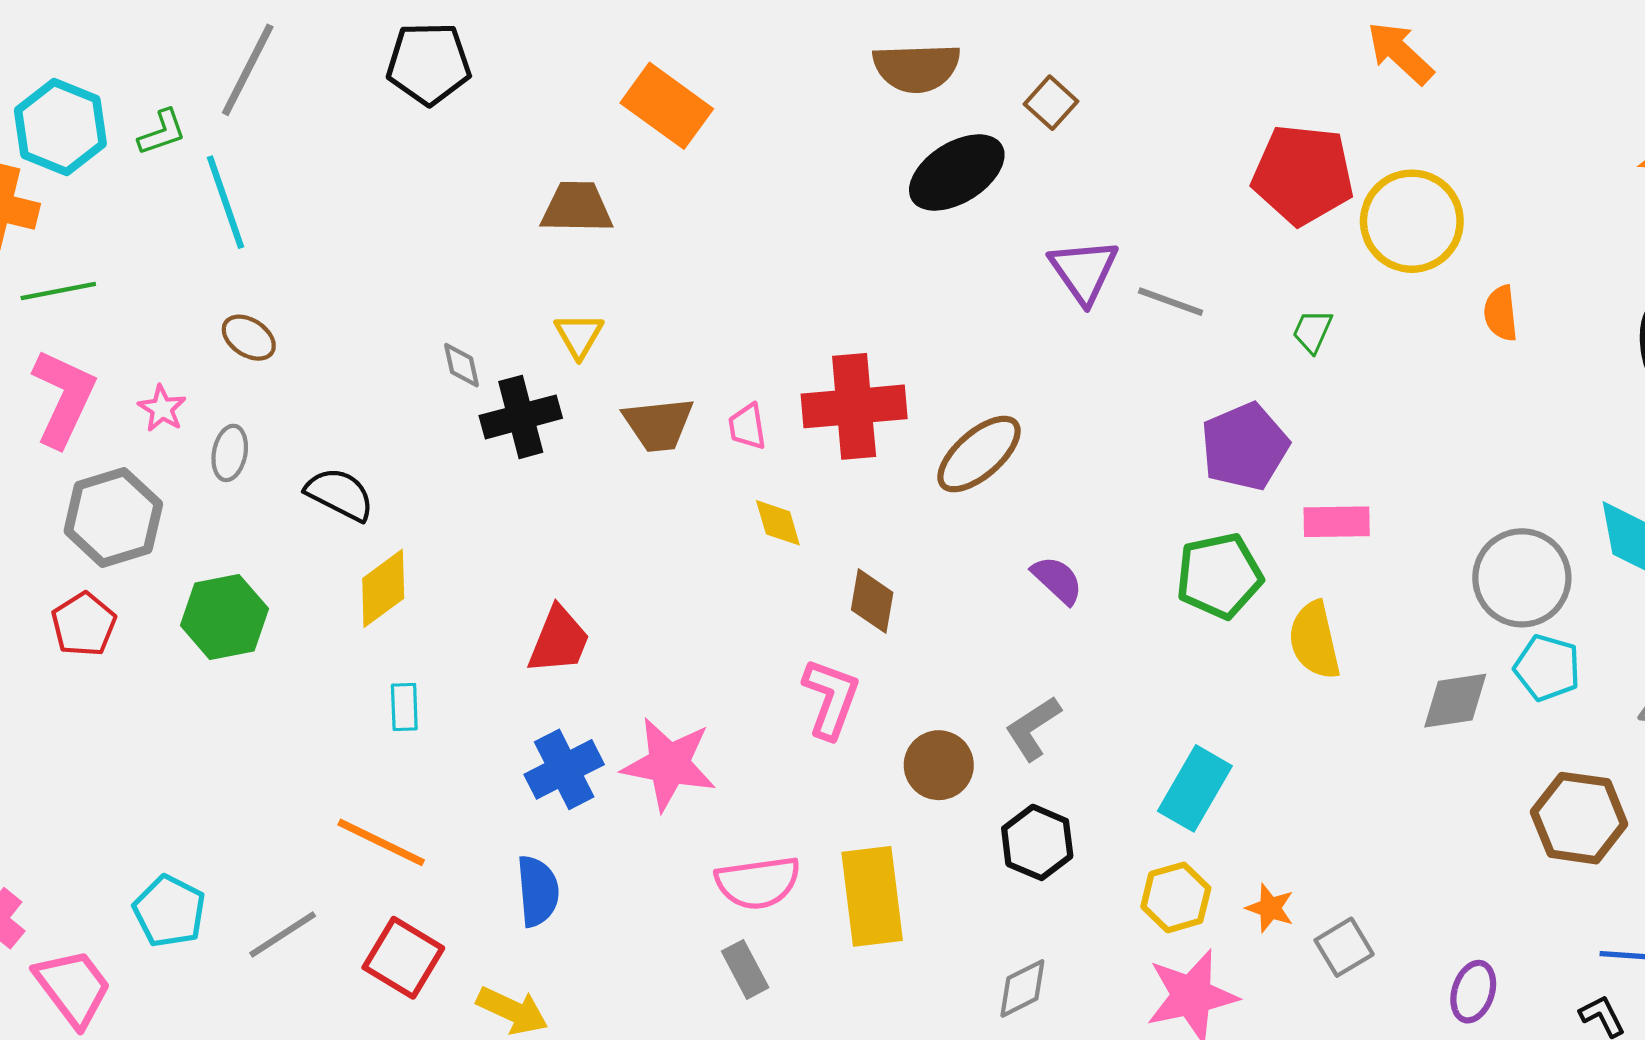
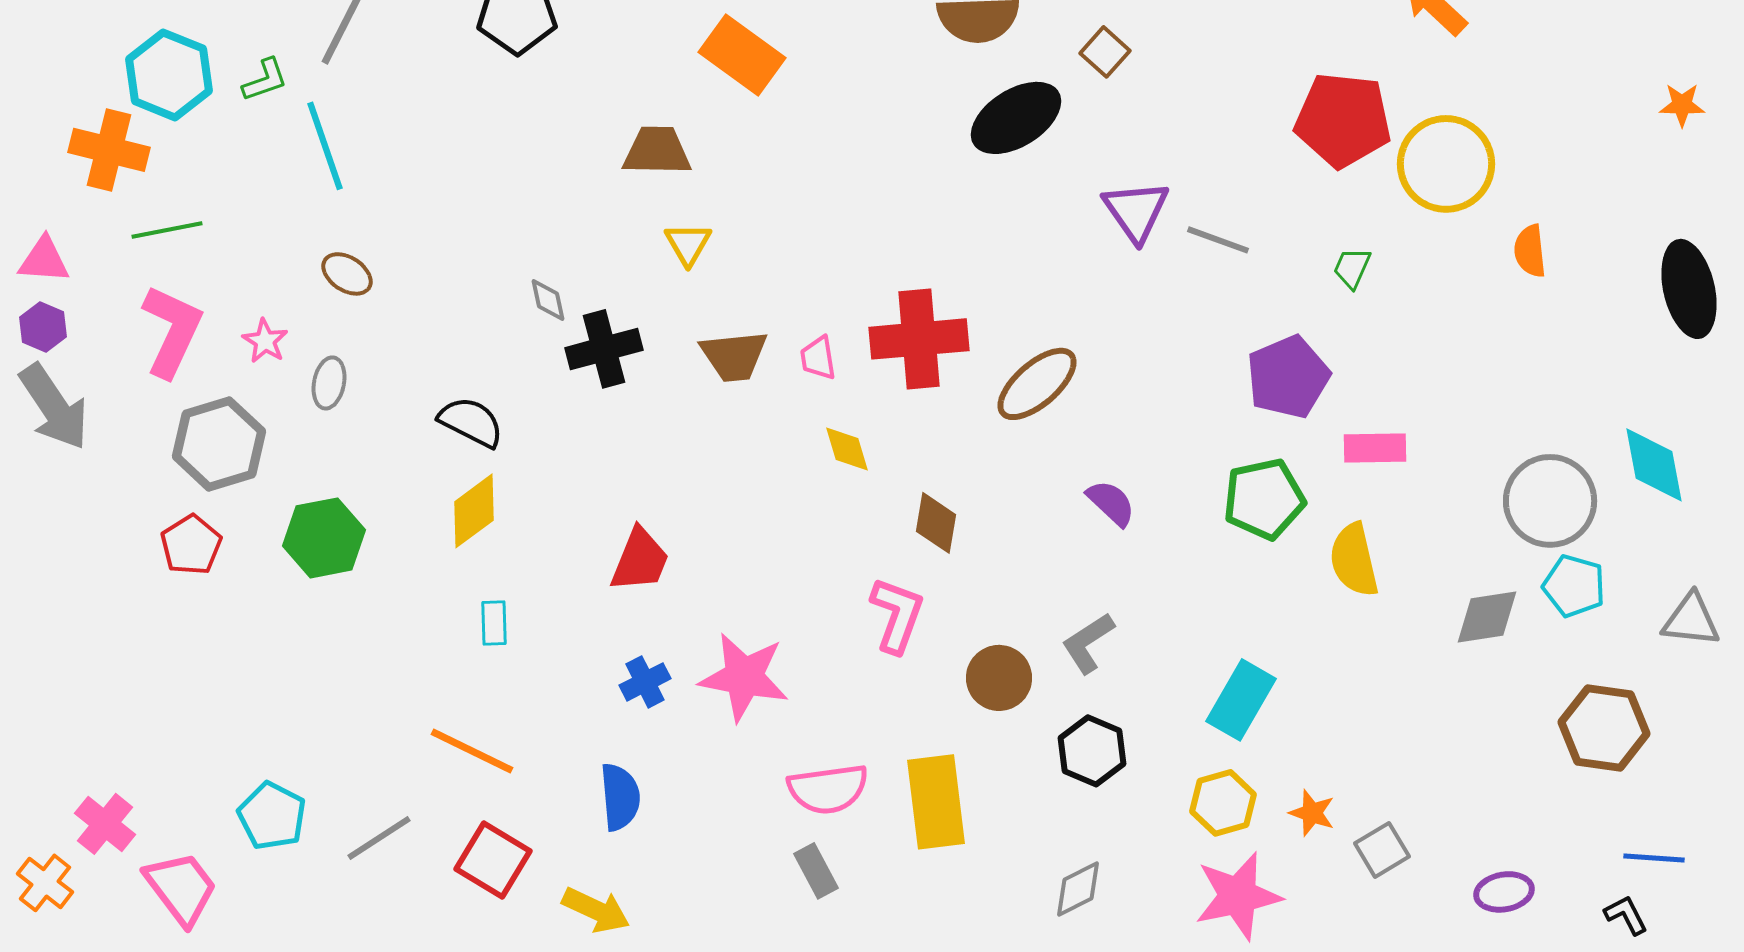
yellow triangle: (579, 335) -> (688, 244), moved
black semicircle: (340, 494) -> (471, 422), moved
blue cross: (564, 769) -> (645, 682), size x0.7
purple ellipse: (1473, 992) -> (1504, 892), turned 62

